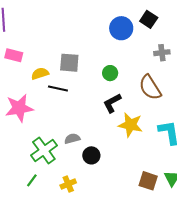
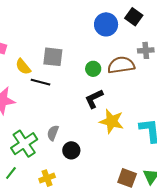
yellow semicircle: (40, 74) -> (23, 67), turned -114
brown semicircle: (150, 87) -> (121, 65), moved, turned 112
gray semicircle: (72, 139) -> (53, 133), turned -56

